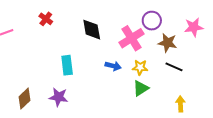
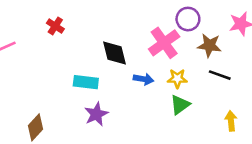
black diamond: (92, 30) -> (114, 53), moved
cyan rectangle: (67, 65) -> (86, 82), turned -72
purple star: (59, 97) -> (96, 114), moved, turned -30

